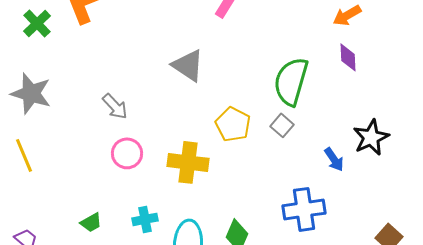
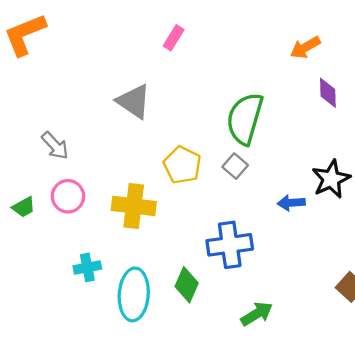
purple diamond: (348, 57) -> (328, 93), moved
blue arrow: (334, 159) -> (291, 203), turned 120
blue cross: (304, 209) -> (230, 245), moved
green trapezoid: (91, 222) -> (24, 207), moved

